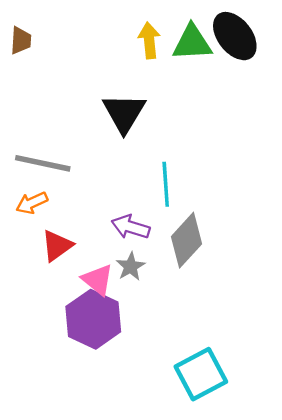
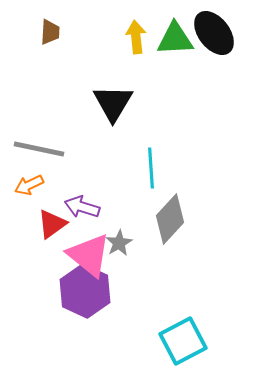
brown trapezoid: (21, 40) -> (50, 32), moved
purple arrow: (131, 227) -> (82, 207), moved
pink triangle: (98, 280) -> (89, 255), size x1.5

